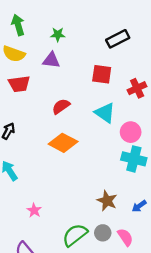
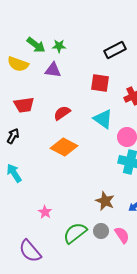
green arrow: (18, 25) -> (36, 45), moved, turned 144
red trapezoid: (19, 84) -> (24, 105), moved
pink star: (34, 210) -> (45, 212), moved

